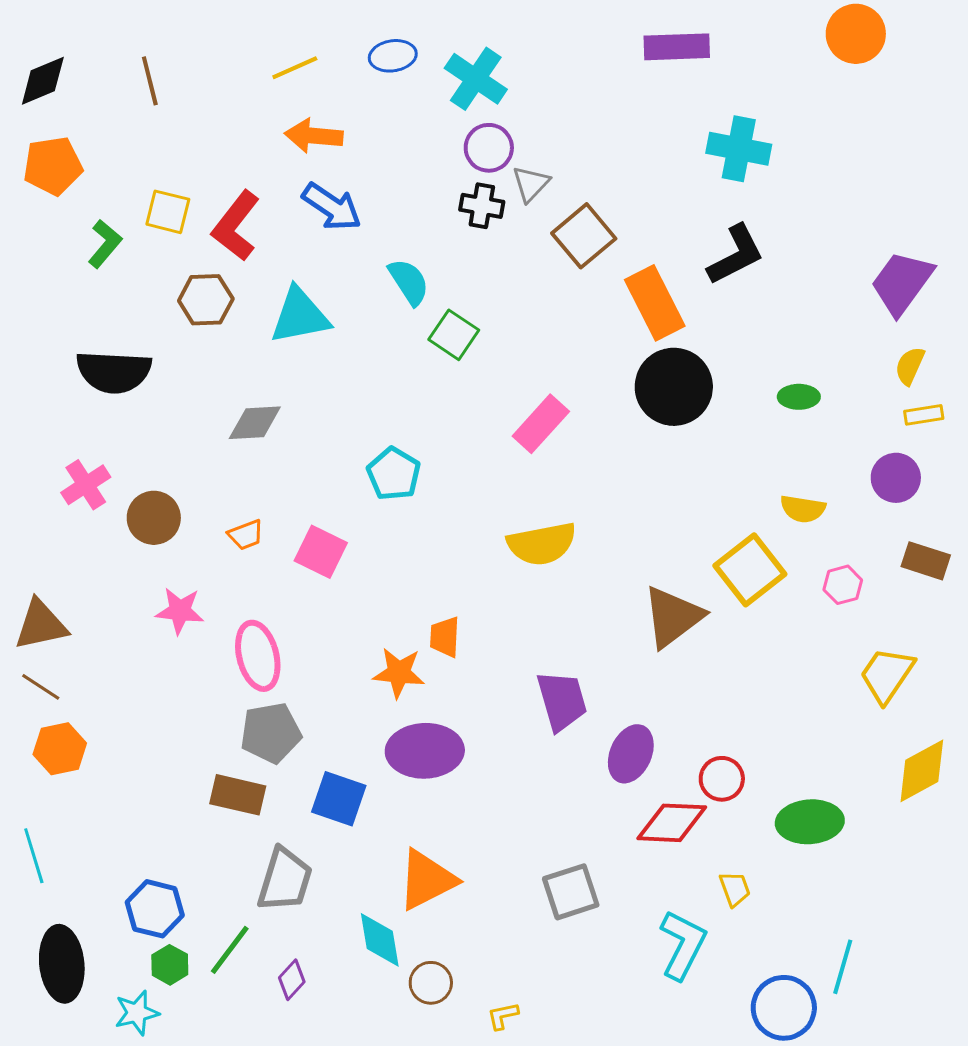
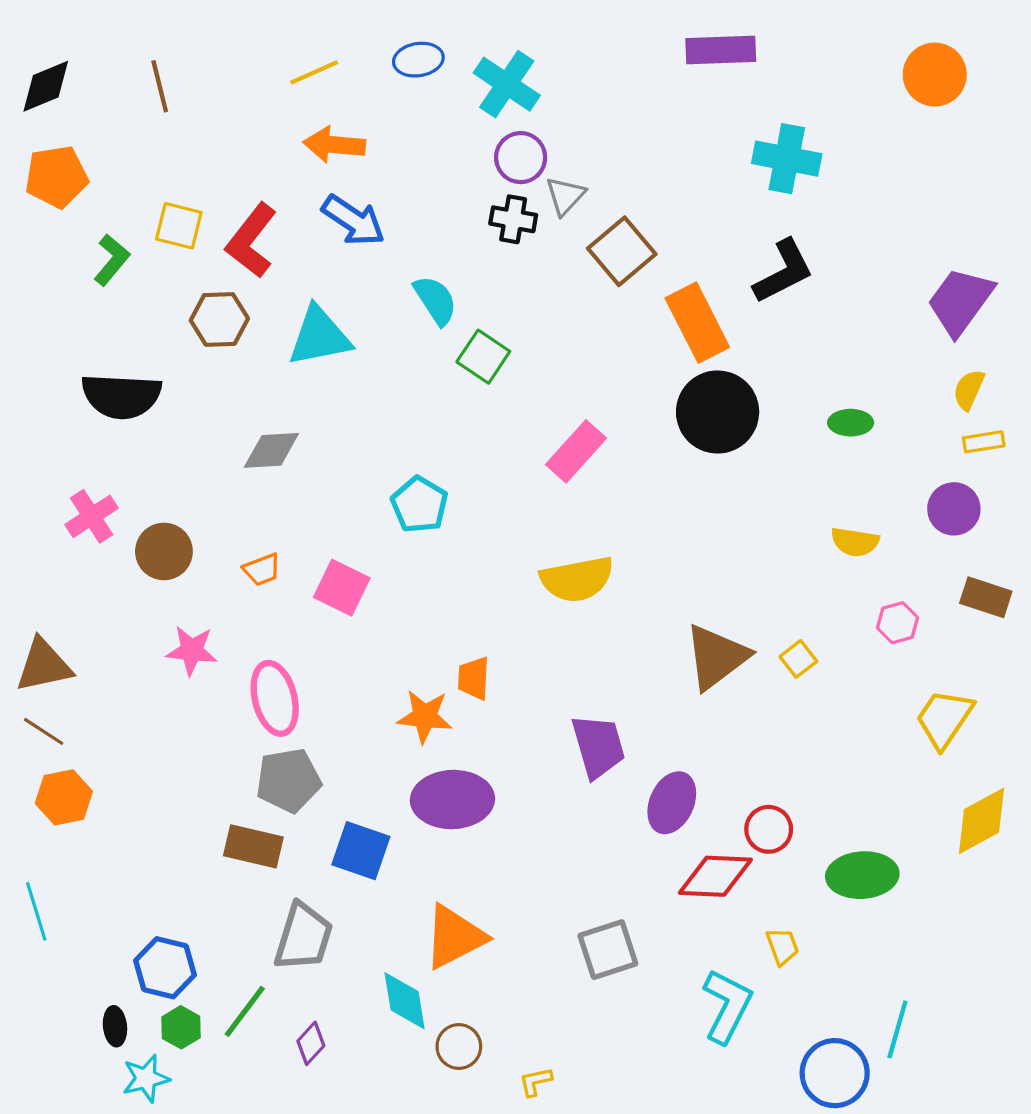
orange circle: (856, 34) -> (935, 75), moved
yellow square: (750, 570) -> (798, 659), moved, size x0.5
black ellipse: (62, 964) -> (115, 1026), moved, size x0.5

